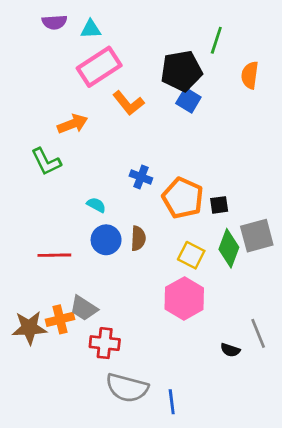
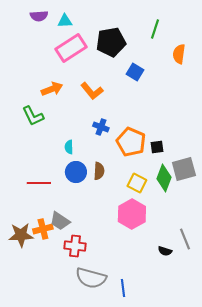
black pentagon: (181, 71) -> (111, 42), moved
orange L-shape: (128, 103) -> (92, 91), moved
cyan semicircle: (96, 205) -> (69, 147), turned -120

